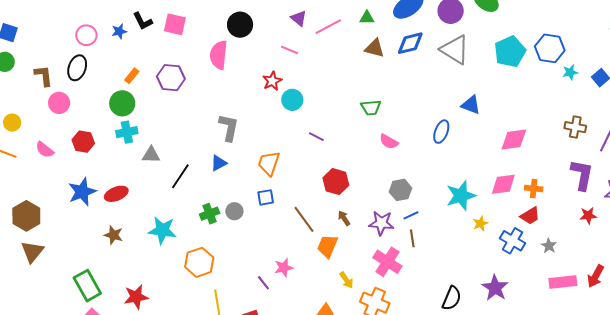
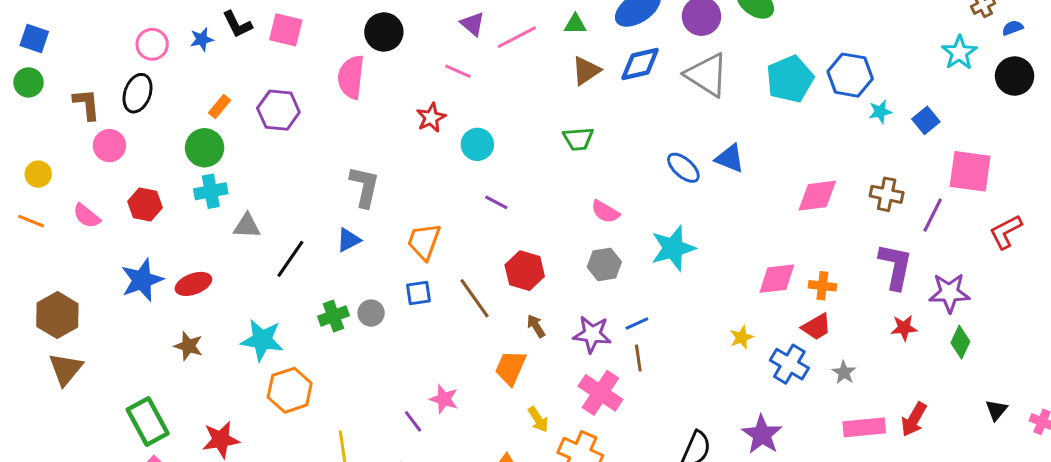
brown triangle: (375, 48) -> (586, 71), turned -50
cyan circle: (292, 100) -> (477, 144), moved
green trapezoid: (371, 107) -> (578, 139), moved
blue ellipse: (441, 132) -> (683, 168), moved, turned -70
pink diamond: (514, 140) -> (817, 196), moved
gray hexagon: (400, 190) -> (604, 264), moved
cyan star: (461, 196) -> (673, 248), moved
brown line: (304, 219) -> (475, 298), moved
orange hexagon: (199, 262) -> (290, 390), moved
pink star: (284, 268) -> (444, 399), turned 30

